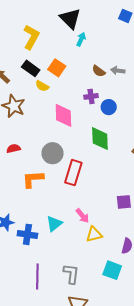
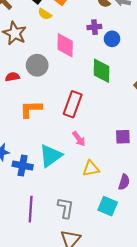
gray circle: (53, 153) -> (37, 65), moved
pink arrow: (82, 216) -> (79, 139), moved
cyan triangle: (54, 224) -> (51, 156), size x1.4

